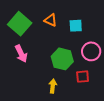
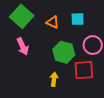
orange triangle: (51, 20) -> (53, 22), moved
red square: (83, 77) -> (84, 70), size x1.5

